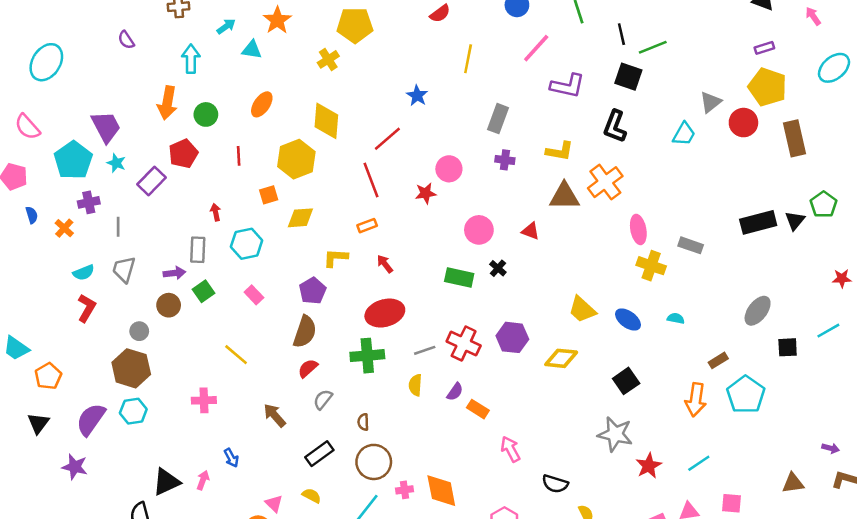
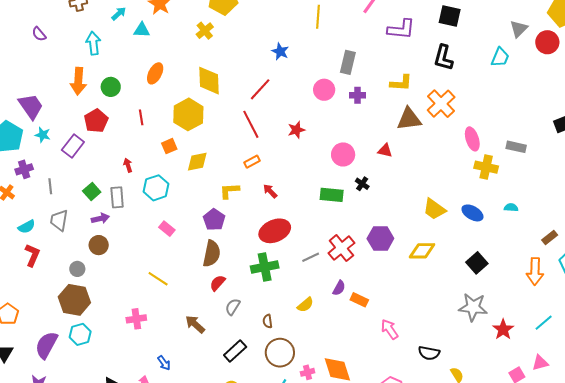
pink circle: (449, 169) -> (324, 90), moved
green square: (203, 291) -> (92, 191), moved
red cross: (464, 344) -> (341, 248), turned 32
yellow semicircle: (415, 385) -> (305, 305), moved, turned -126

